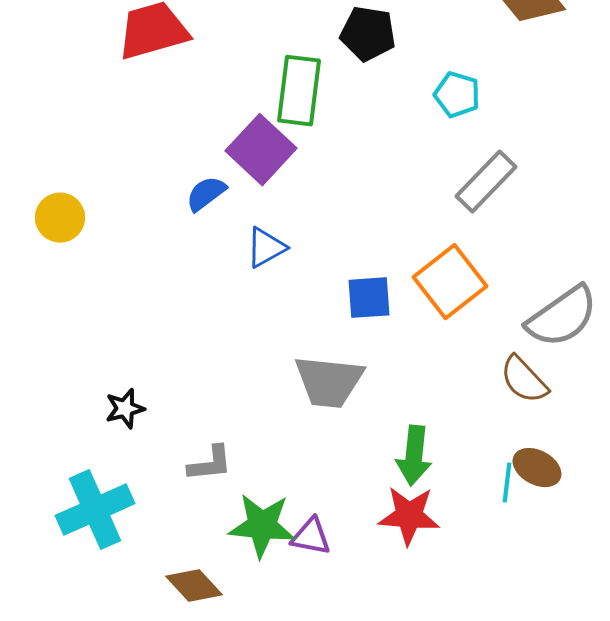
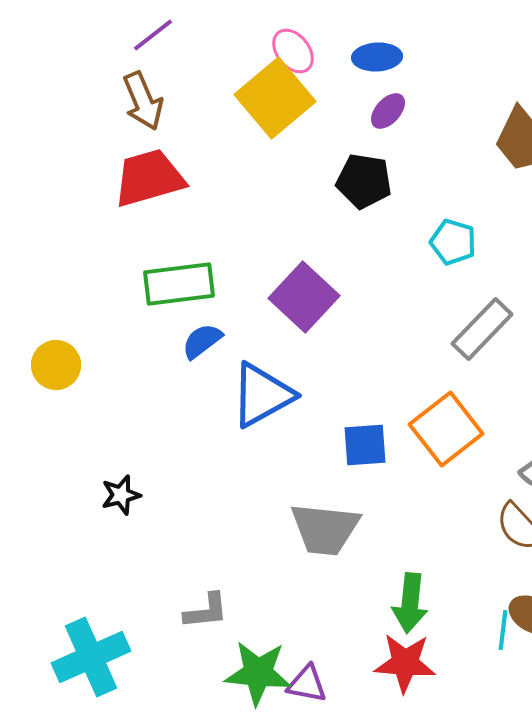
green rectangle: (299, 91) -> (179, 284), moved, turned 76
purple square: (261, 150) -> (304, 297), moved
blue triangle: (266, 248) -> (262, 395), size x1.6
black star: (125, 409) -> (121, 495), moved

